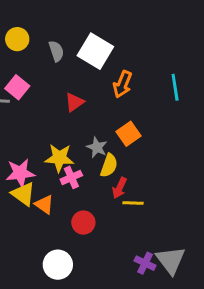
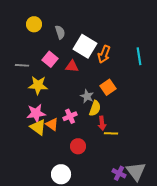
white square: (95, 51) -> (85, 46), moved
pink square: (17, 87) -> (50, 59), moved
red triangle: (74, 102) -> (72, 66), turned 40
yellow star: (59, 158) -> (38, 85), moved
red arrow: (119, 188) -> (102, 123), turned -32
orange triangle: (44, 204) -> (52, 124), moved

